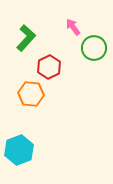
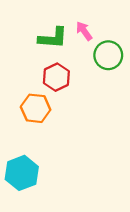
green L-shape: (26, 38) -> (53, 38), moved, turned 52

